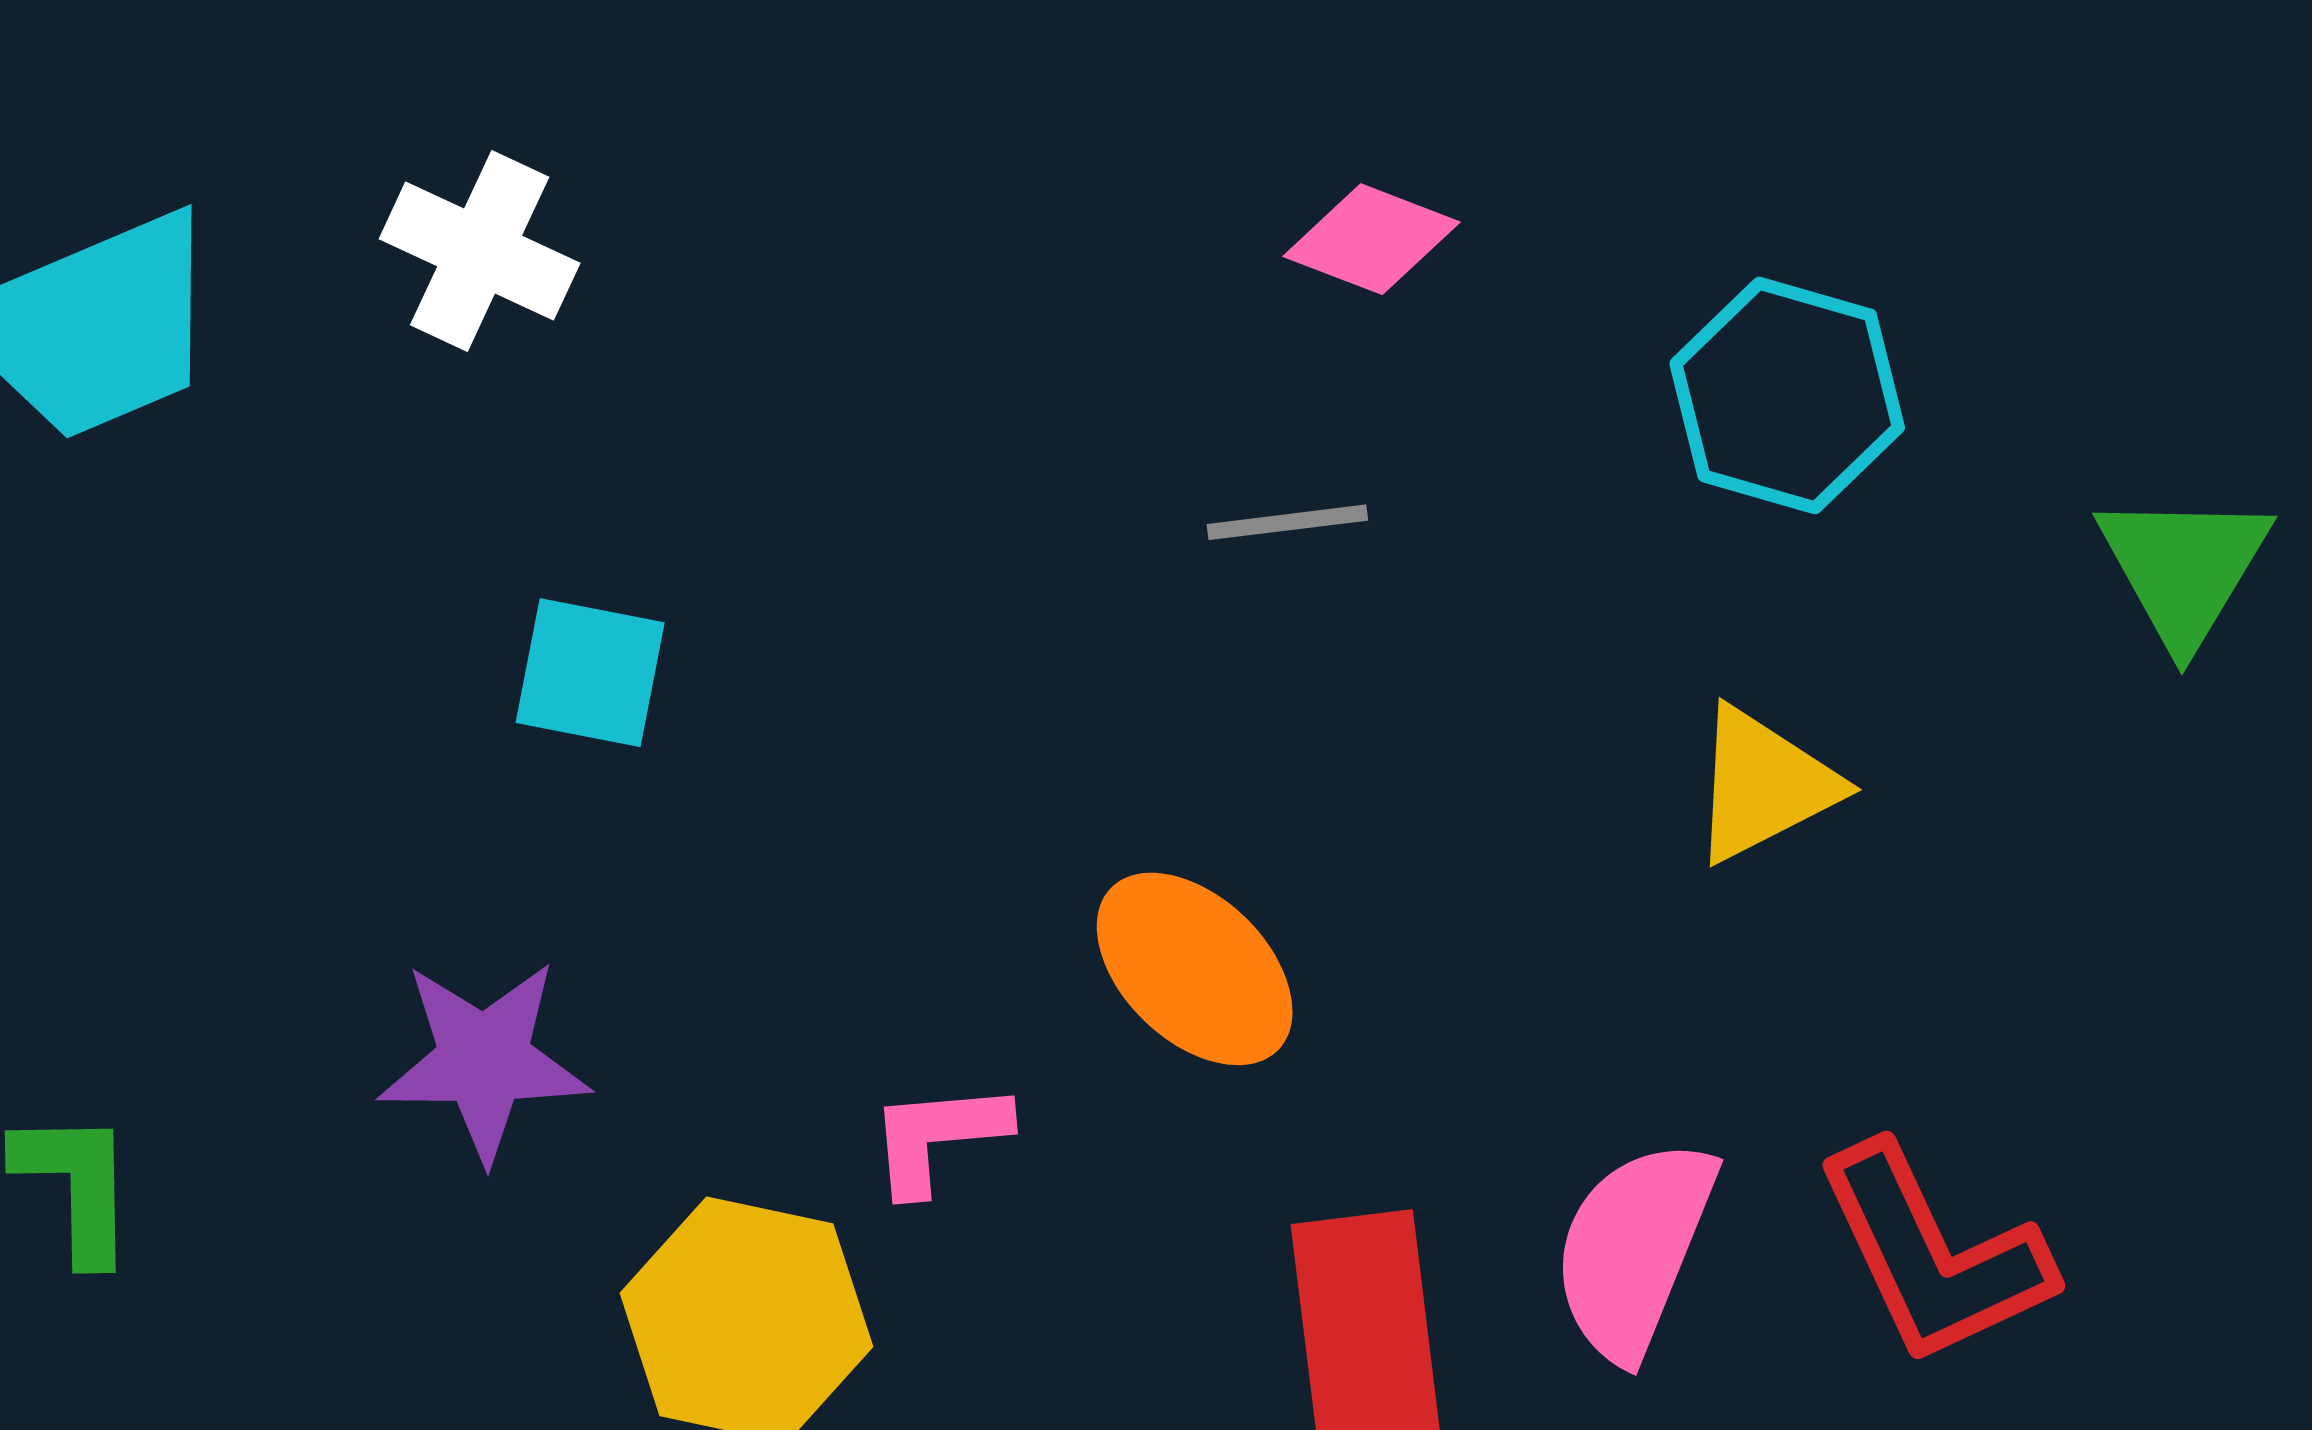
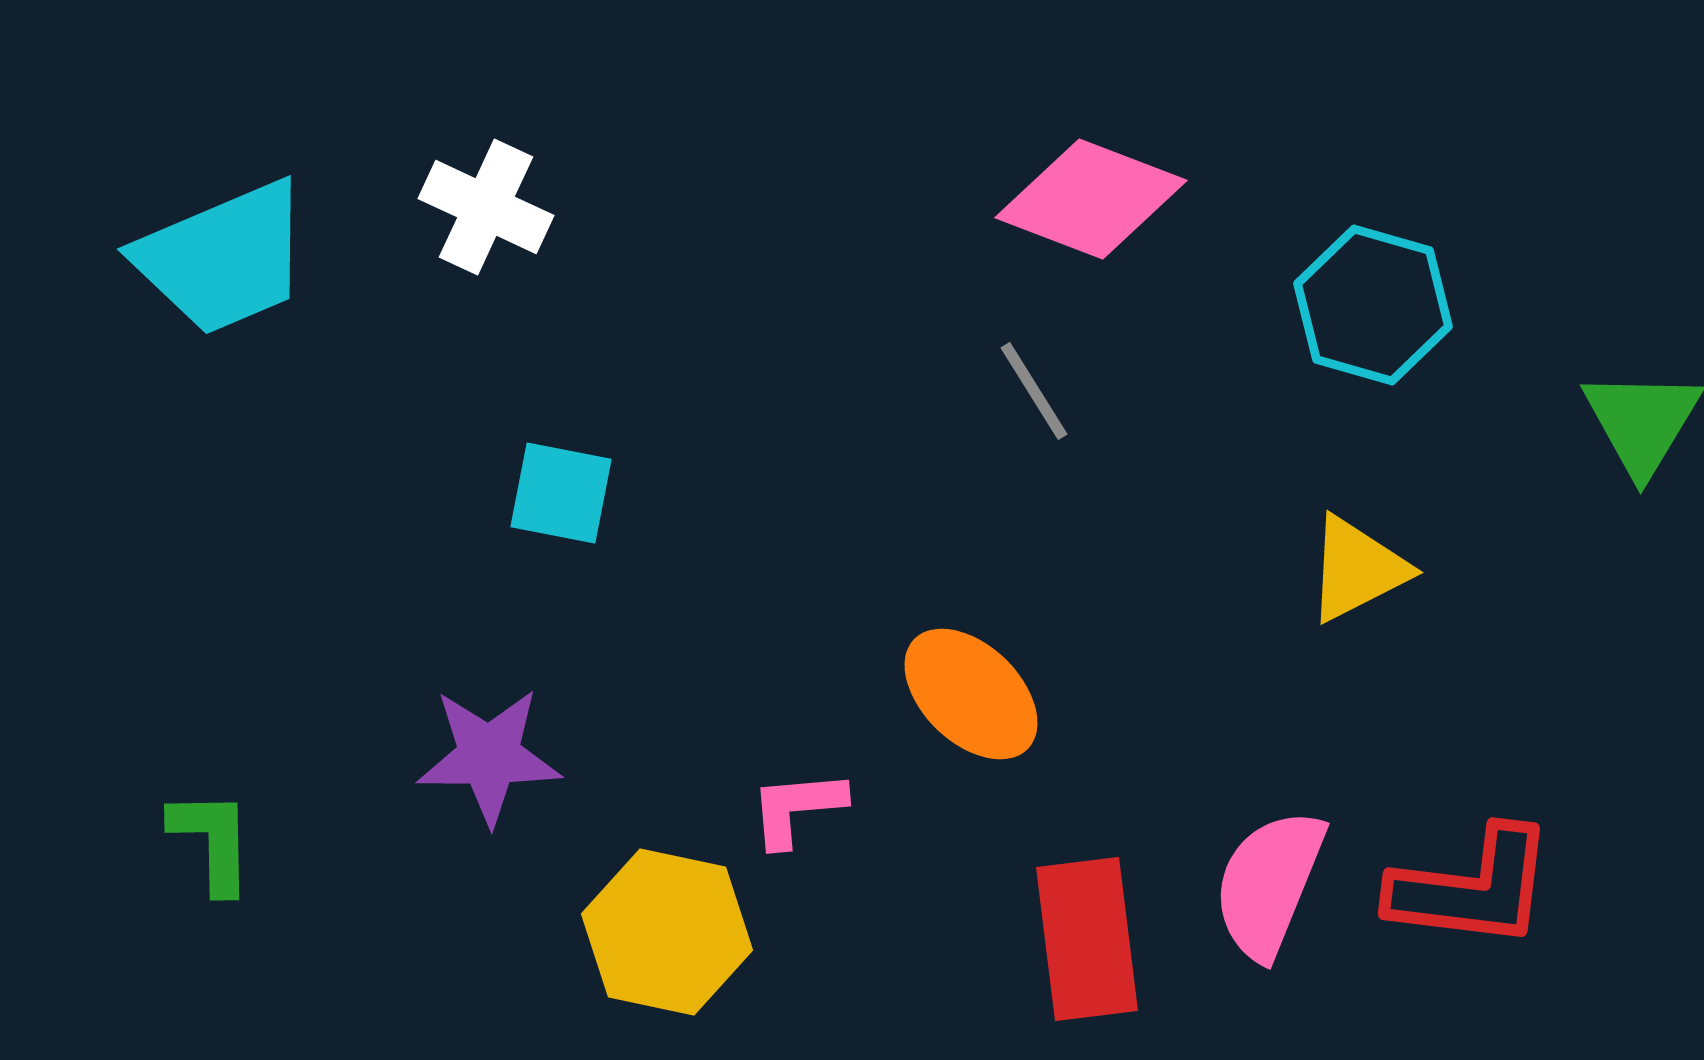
pink diamond: (1371, 239) -> (1091, 199), size x1.6
gray line: (1287, 522) -> (1034, 391), turned 65
red L-shape: (1933, 1255) -> (1472, 888), turned -58

